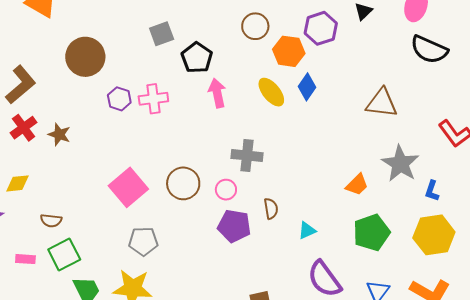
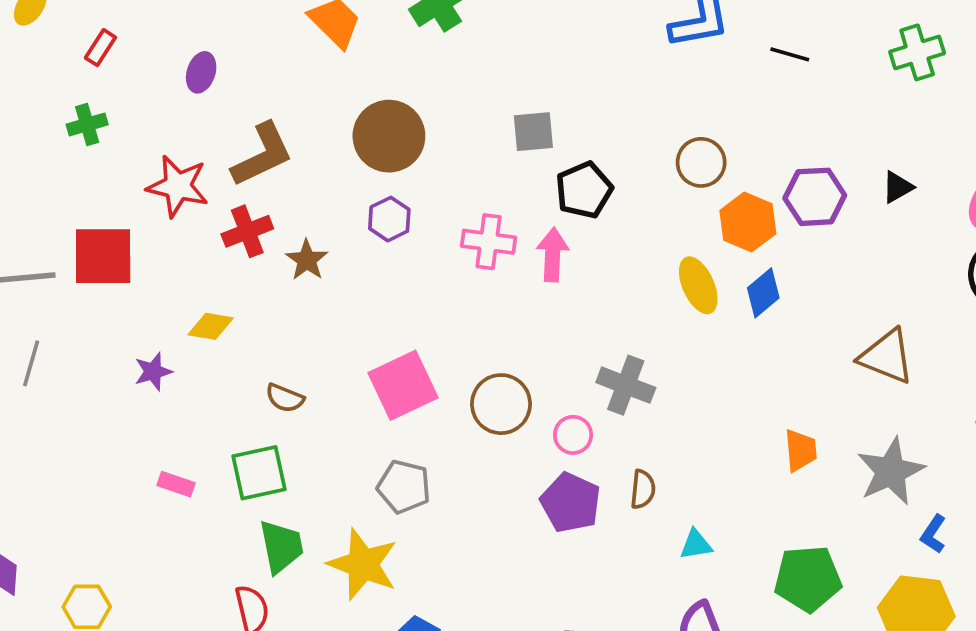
pink arrow: (217, 93) -> (553, 255), moved
purple hexagon: (119, 99) -> (389, 219), moved
orange trapezoid: (357, 185) -> (801, 450), moved, turned -65
brown semicircle: (51, 221) -> (285, 398), moved
pink rectangle: (25, 259) -> (176, 484), moved

